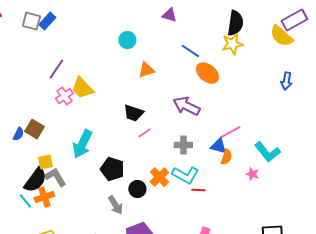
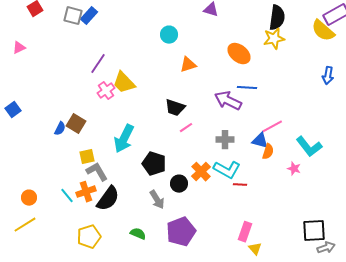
blue line: (190, 51) -> (247, 88), moved, turned -30
orange ellipse: (207, 73) -> (239, 54), moved
black semicircle: (35, 180) -> (108, 199), moved

